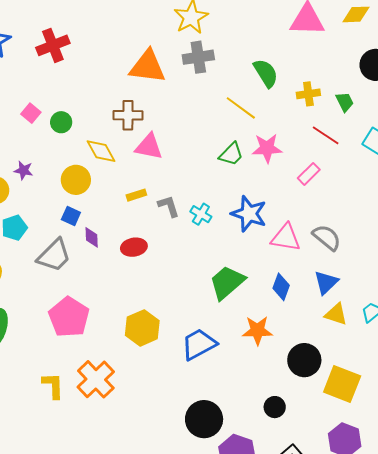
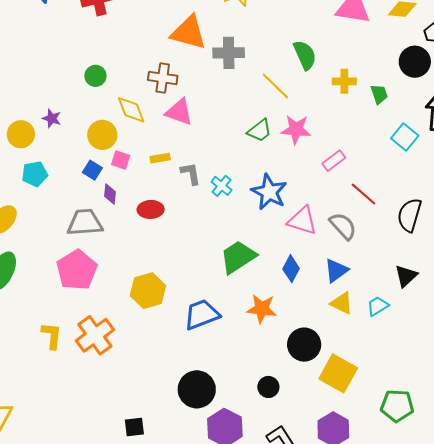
gray cross: (198, 57) -> (229, 53), moved
pink square: (31, 113) -> (121, 160), moved, turned -30
red line: (326, 135) -> (363, 194), moved
gray trapezoid: (54, 256) -> (85, 223), moved, turned -147

